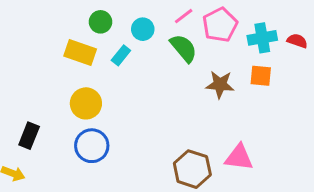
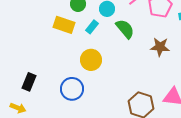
green semicircle: (184, 48) -> (125, 29), moved
yellow circle: (86, 103) -> (91, 60), moved

